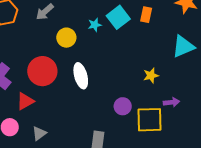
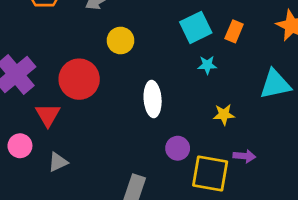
cyan star: (95, 25) -> (207, 65), moved
white ellipse: (81, 76) -> (153, 99), moved
red triangle: (25, 101) -> (48, 115), turned -42

